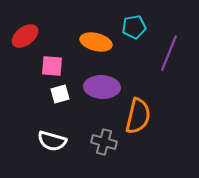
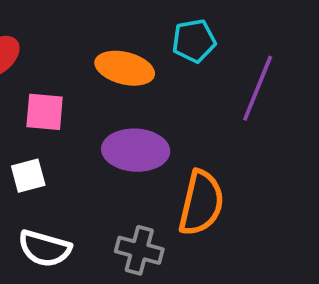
white square: (60, 94) -> (28, 176), moved

